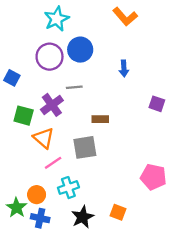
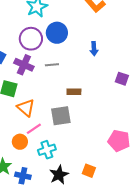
purple cross: (52, 105) -> (24, 65), moved, turned -30
orange circle: (37, 195) -> (20, 142), moved

